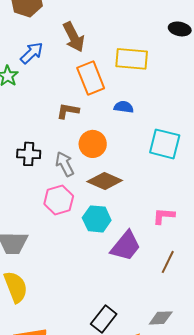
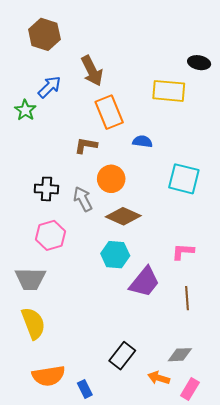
yellow rectangle: (132, 59) -> (169, 91), moved
pink hexagon: (59, 200) -> (51, 235), moved
brown line: (168, 262) -> (187, 298), turned -30

